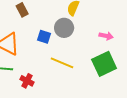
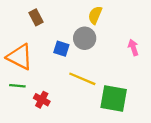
pink arrow: (106, 36) -> (133, 48), turned -120
green square: (104, 64) -> (114, 99), moved, turned 35

